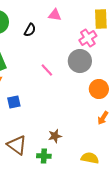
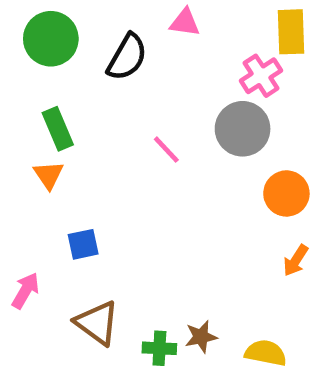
black semicircle: (30, 30) -> (127, 57), size x1.5
blue square: (14, 102) -> (83, 244), moved
brown star: (55, 136) -> (201, 337), moved

